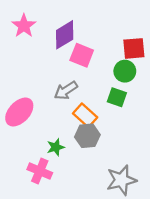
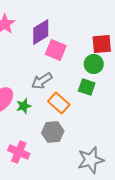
gray hexagon: (87, 136) -> (53, 132), moved
green star: (56, 147) -> (24, 106), moved

